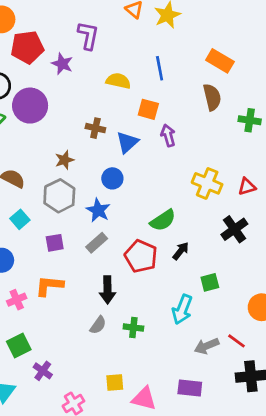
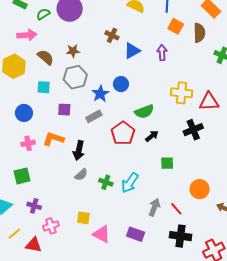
orange square: (148, 109) -> (176, 26), moved
brown star: (64, 160) -> (73, 51), moved
blue circle: (112, 178) -> (121, 84), moved
yellow cross: (207, 183) -> (182, 93), turned -30
red triangle: (247, 187) -> (209, 102), size x1.5
cyan square: (20, 219) -> (44, 87), turned 32
black arrow: (107, 290) -> (79, 150), moved
cyan arrow: (182, 309) -> (130, 183), moved
gray arrow: (207, 346) -> (154, 207), turned 120
purple cross: (43, 371) -> (34, 206), moved, turned -32

